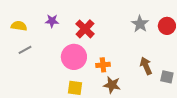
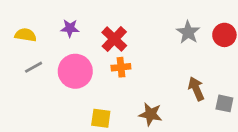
pink circle: (74, 57) -> (75, 71), moved
orange cross: (103, 65) -> (121, 67), moved

